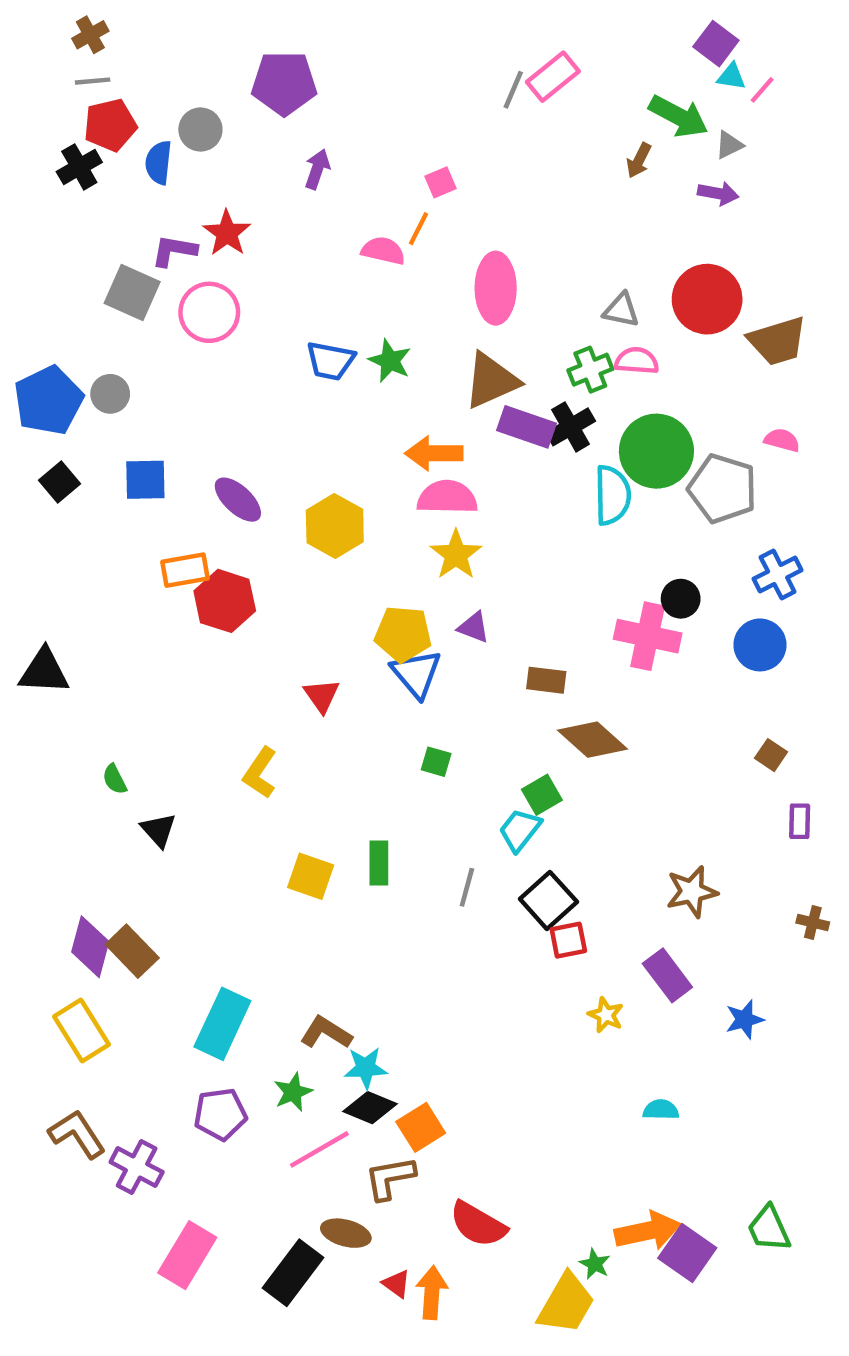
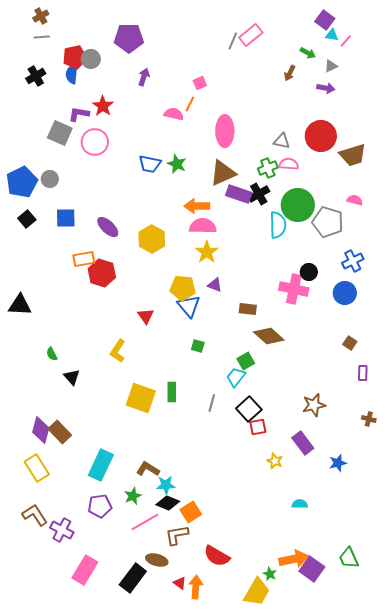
green arrow: (678, 116) -> (308, 53), size x0.6
red pentagon: (110, 125) -> (75, 57), moved
yellow square: (311, 876) -> (141, 398), size x1.4

